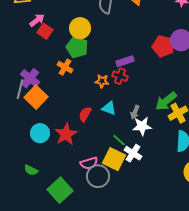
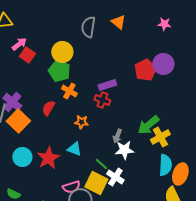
red pentagon: (163, 46) -> (145, 70), turned 30
orange cross: (65, 67) -> (69, 91), moved
orange star: (102, 81) -> (81, 122), moved
cyan triangle: (109, 108) -> (74, 149), moved
red semicircle: (85, 114) -> (48, 108), moved

